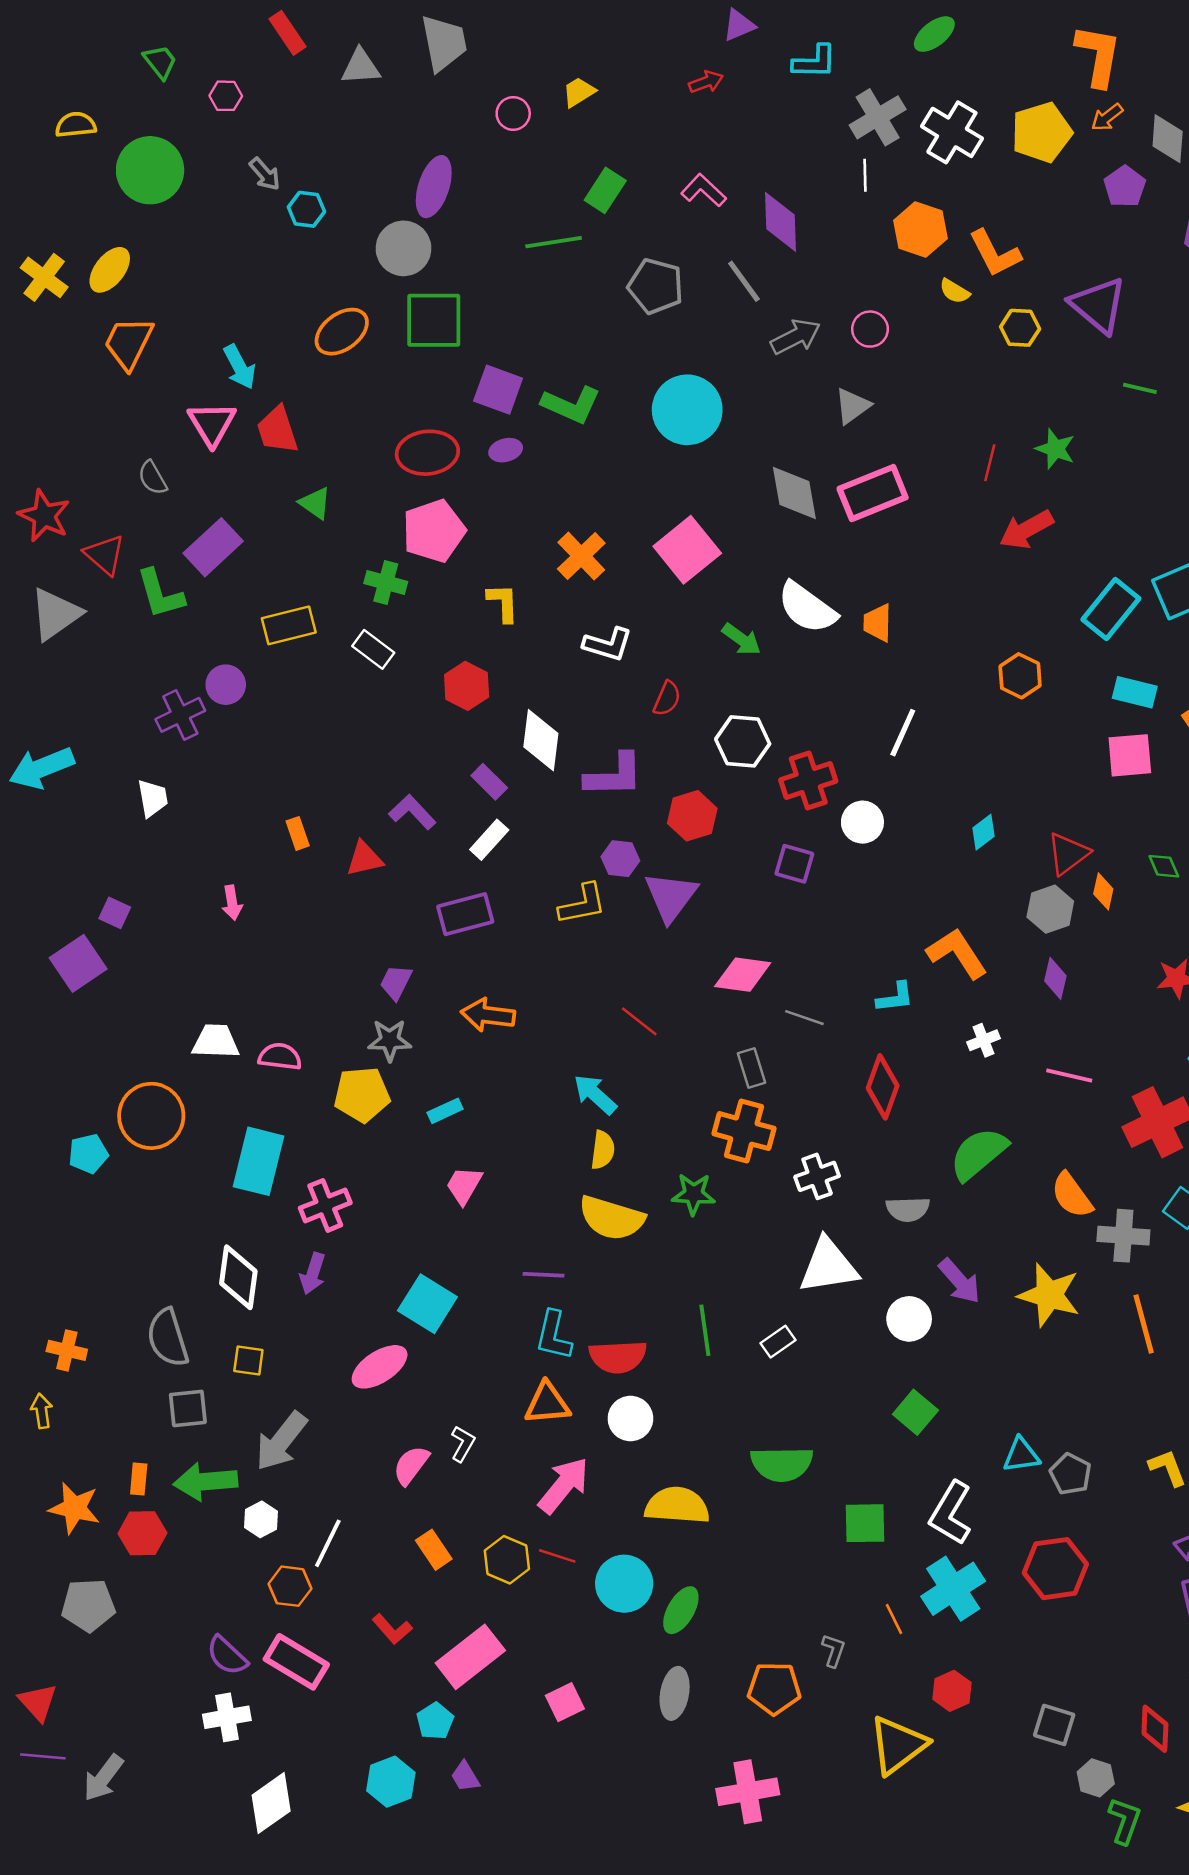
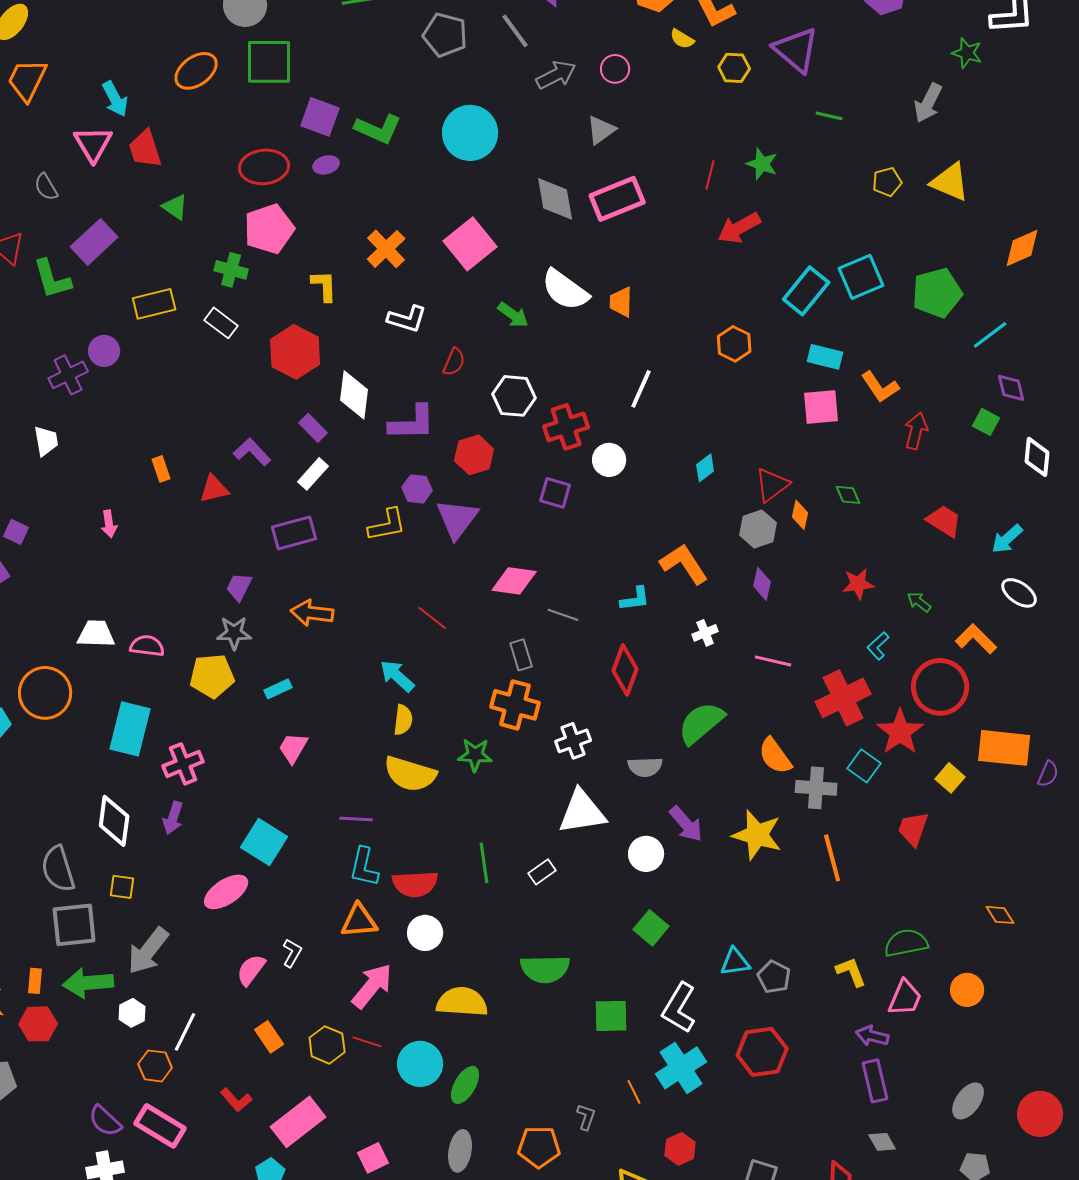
red hexagon: (467, 686) -> (295, 352), size x1.4
gray square: (188, 1408) -> (74, 925), size x1.4

